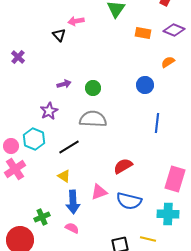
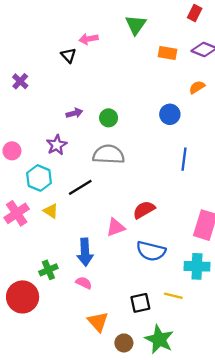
pink circle: (11, 146) -> (12, 151), moved
yellow triangle: (64, 176) -> (51, 211), moved
pink triangle: (99, 192) -> (116, 227), moved

